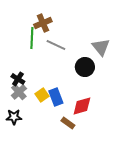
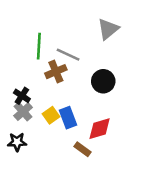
brown cross: (43, 23) -> (56, 72), moved
gray triangle: (101, 47) -> (108, 29), moved, turned 30

